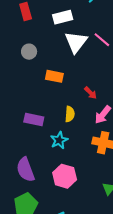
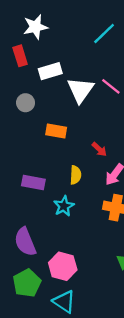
white rectangle: (63, 17) -> (50, 71), moved
pink hexagon: (65, 176) -> (63, 266), moved

